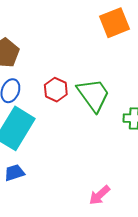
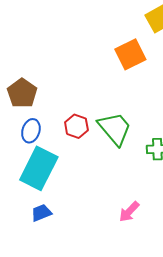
pink arrow: (99, 195) -> (129, 212), moved

